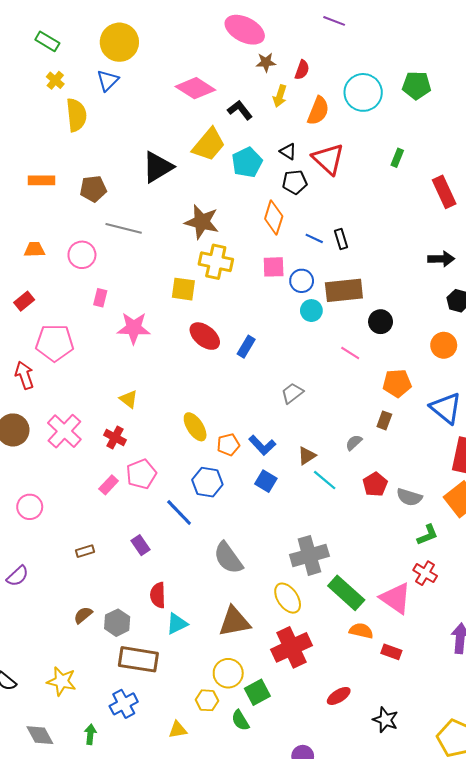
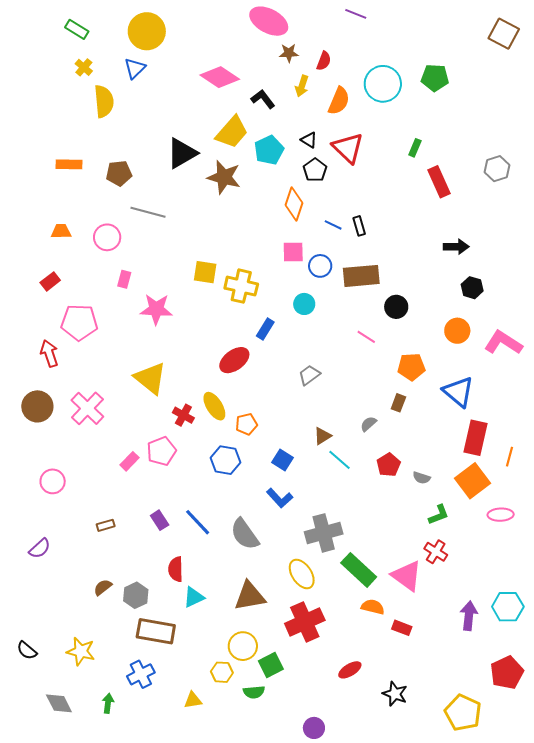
black pentagon: (295, 182) -> (315, 170), turned -30
red rectangle: (444, 192) -> (439, 182), moved
brown star: (202, 222) -> (224, 177), moved
yellow cross: (216, 262) -> (241, 286), moved
cyan circle: (311, 311) -> (304, 304), moved
red ellipse: (205, 336) -> (234, 360), moved, turned -76
yellow triangle: (129, 399) -> (150, 378), size x1.8
red cross: (115, 437) -> (183, 415), moved
blue L-shape: (262, 445) -> (280, 498), moved
gray semicircle: (409, 497) -> (422, 478), size x0.7
blue line: (179, 512) -> (198, 522), moved
green semicircle: (240, 720) -> (254, 692), turned -65

